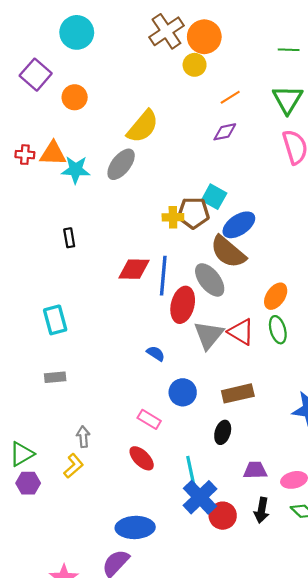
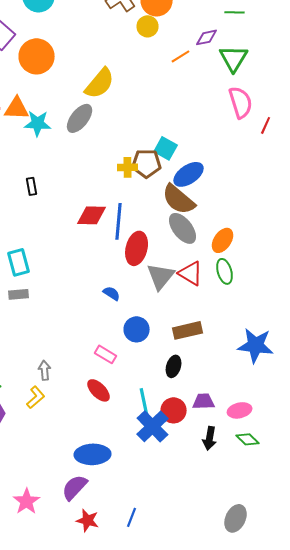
orange circle: (75, 97) -> (37, 56), size x1.5
purple diamond: (225, 132) -> (207, 37), moved
gray ellipse: (210, 280) -> (183, 228), moved
gray rectangle: (55, 377) -> (19, 294), moved
red circle: (223, 516) -> (174, 410), moved

